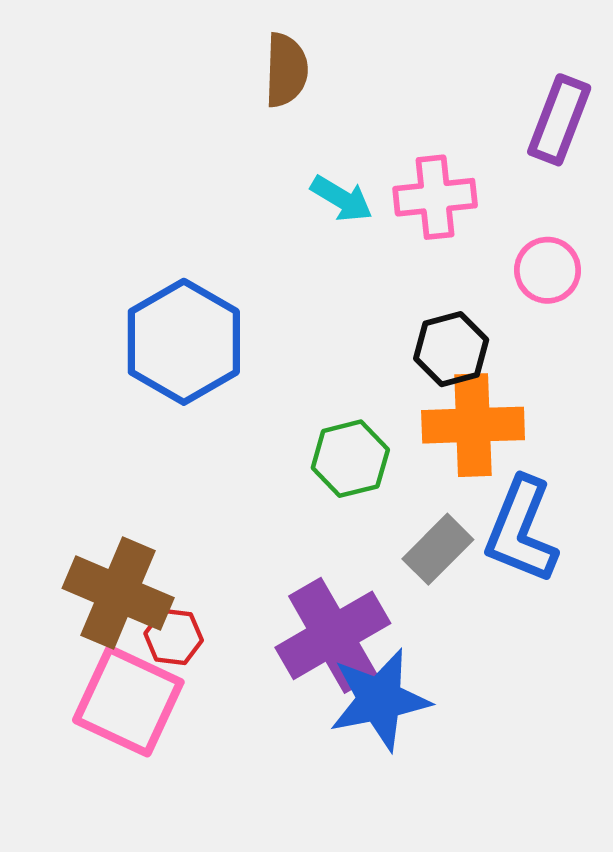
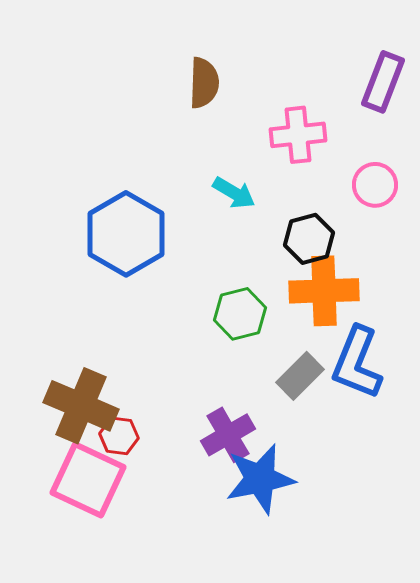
brown semicircle: (286, 70) -> (204, 83), moved
cyan arrow: (342, 199) -> (234, 193), moved
purple cross: (333, 635) -> (228, 435), size x0.7

